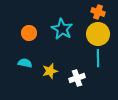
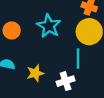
cyan line: (98, 58) -> (78, 59), moved

